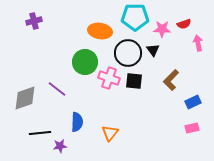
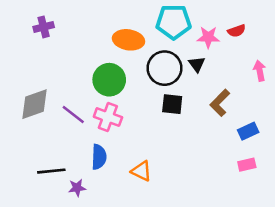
pink arrow: (198, 43) -> (260, 71), moved
pink cross: (109, 78) -> (108, 117), moved
gray diamond: (25, 98) -> (35, 104), moved
orange triangle: (110, 133) -> (141, 171), turned -42

